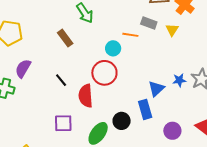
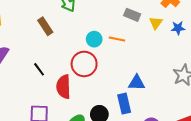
orange line: (130, 35) -> (117, 39), moved
blue star: (179, 80) -> (178, 28), moved
blue triangle: (156, 89) -> (137, 83), turned 42

